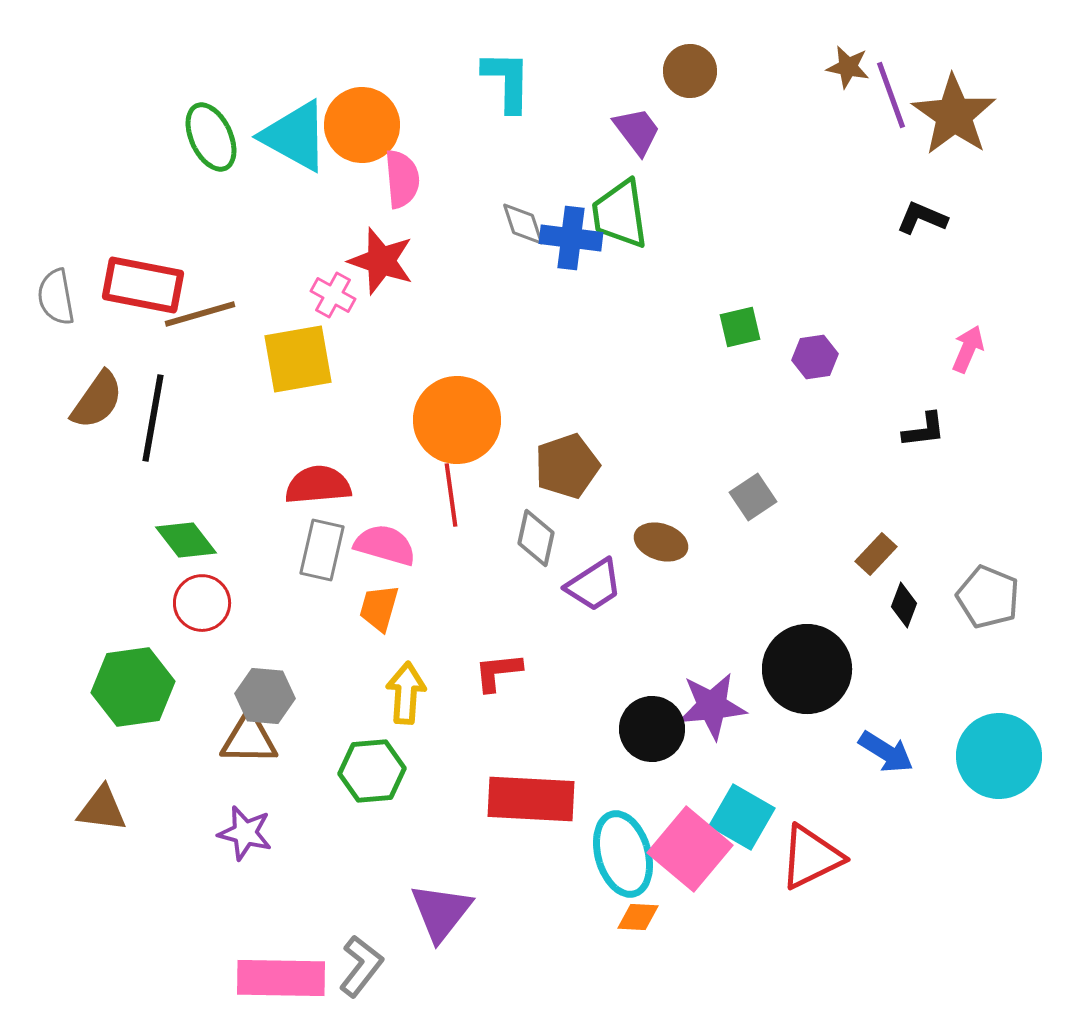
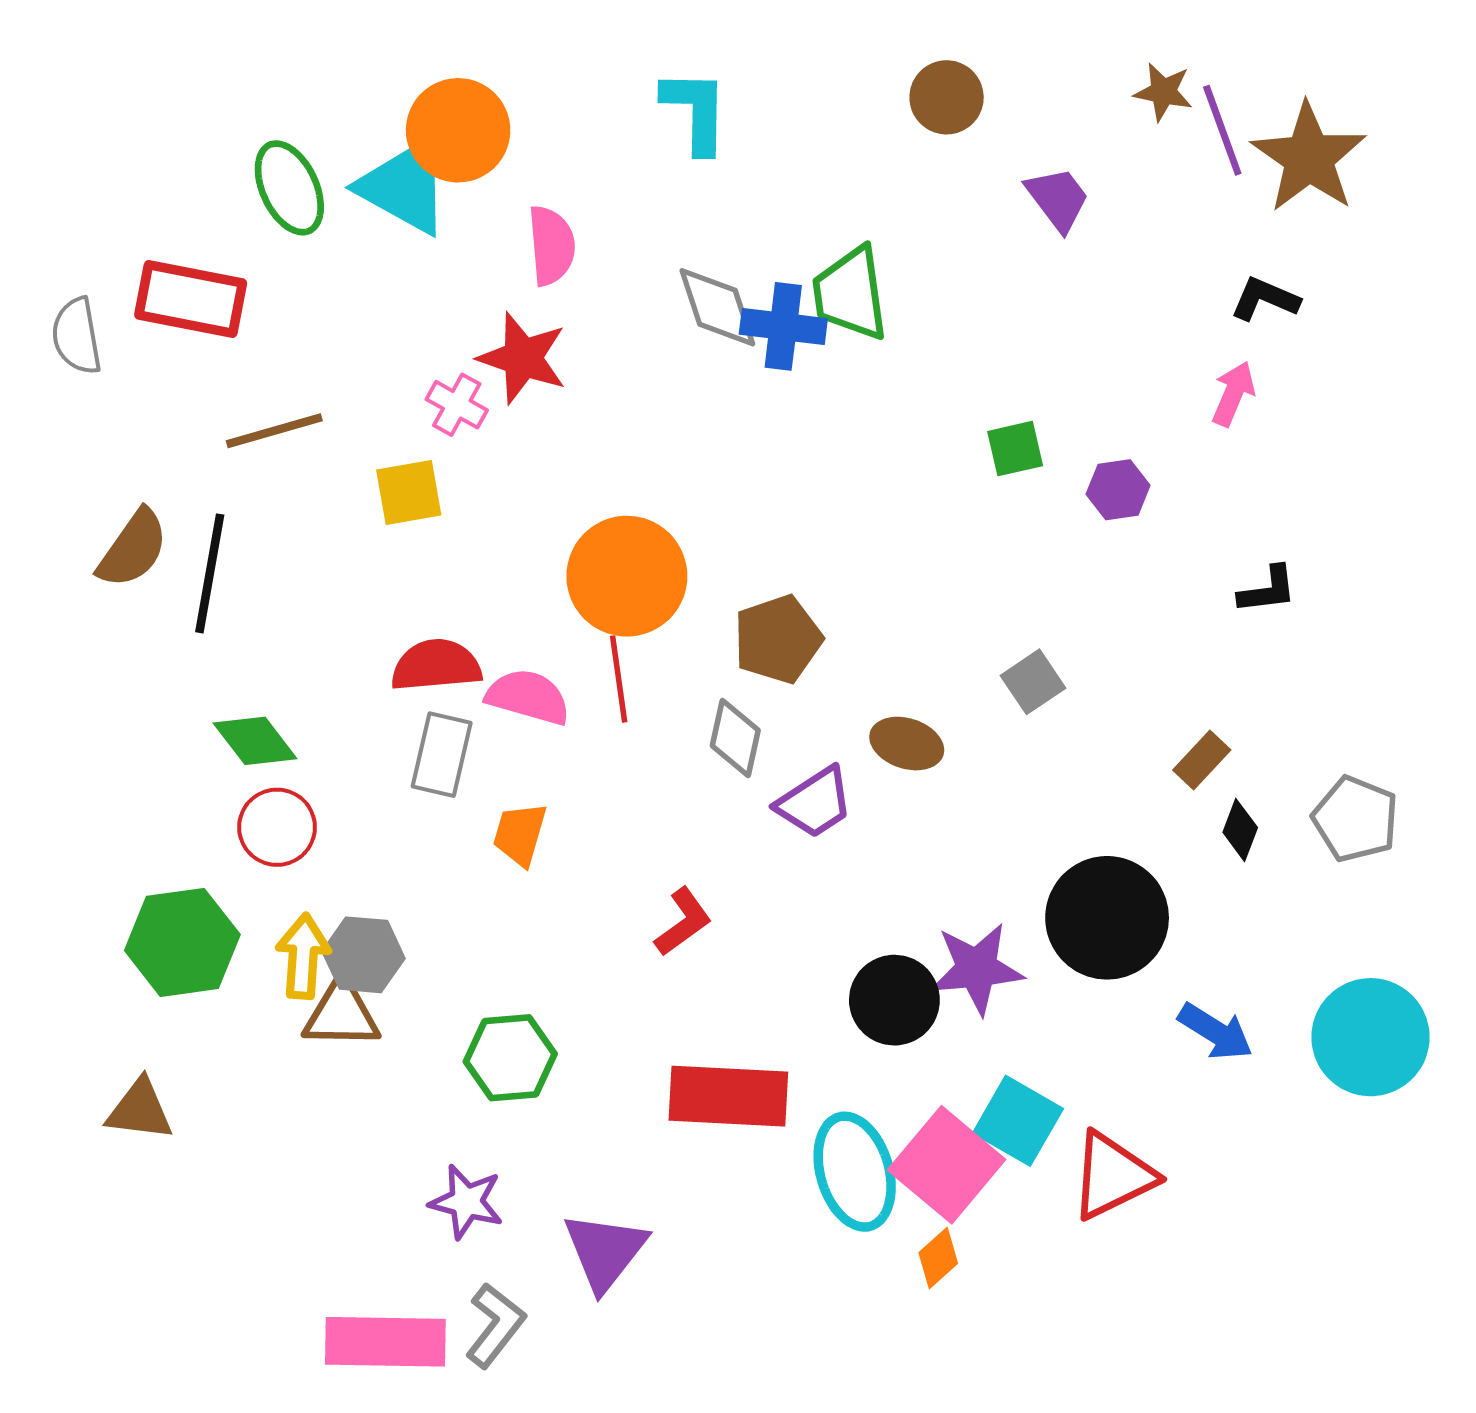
orange circle: (362, 125) -> (458, 130), moved
purple trapezoid: (637, 131) -> (1058, 199), moved
gray diamond: (523, 224) -> (717, 307), size x1.4
red rectangle: (143, 285) -> (191, 299), moved
gray semicircle: (56, 297) -> (77, 336), moved
pink arrow: (968, 349) -> (1233, 394), moved
yellow square: (298, 359) -> (409, 492), size x0.7
pink semicircle: (385, 545) -> (528, 697), moved
red L-shape: (498, 672) -> (683, 922), turned 150
yellow arrow: (406, 693) -> (303, 956), moved
purple star: (245, 833) -> (466, 1202), moved
orange diamond: (638, 917) -> (938, 1258), moved, turned -45

